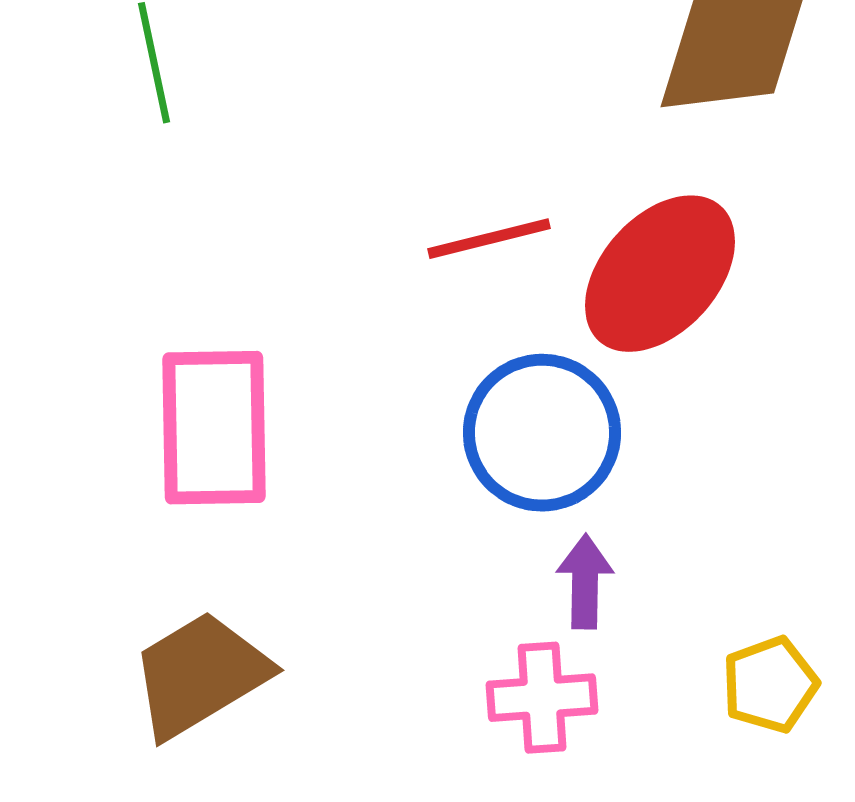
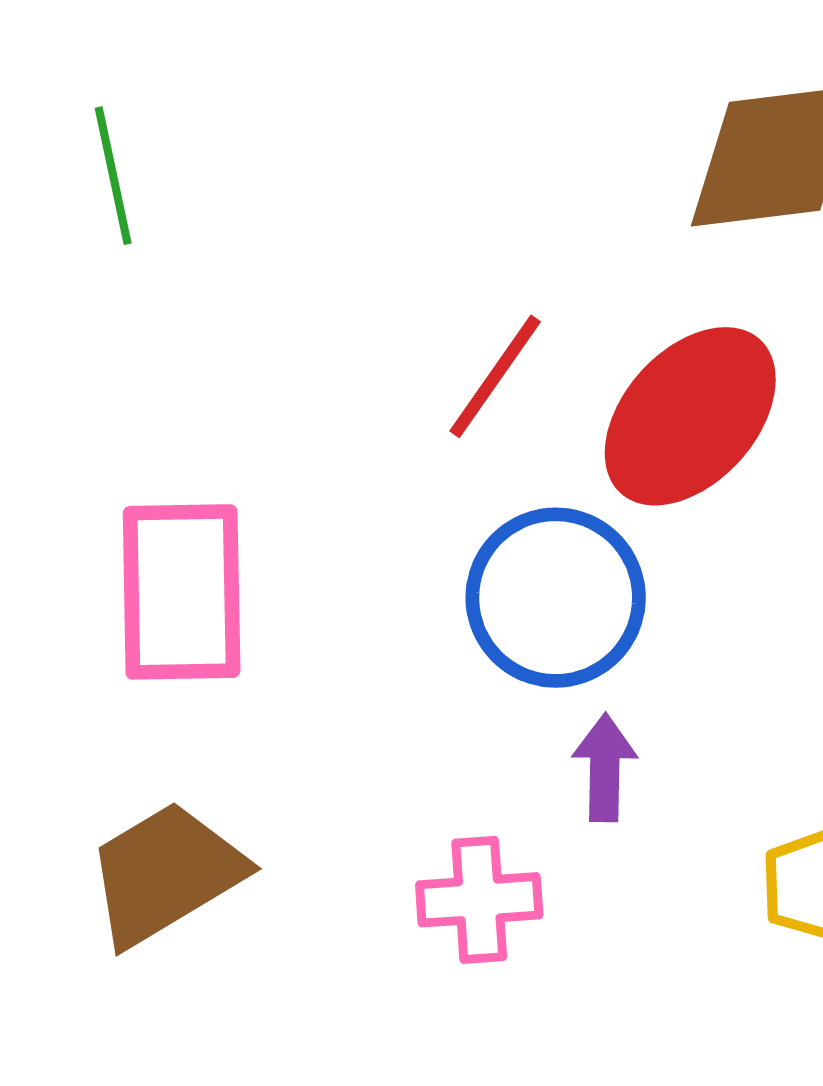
red line: (489, 239) -> (495, 376), turned -41
pink cross: (542, 698) -> (479, 900), moved

